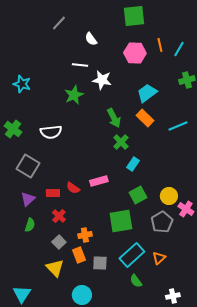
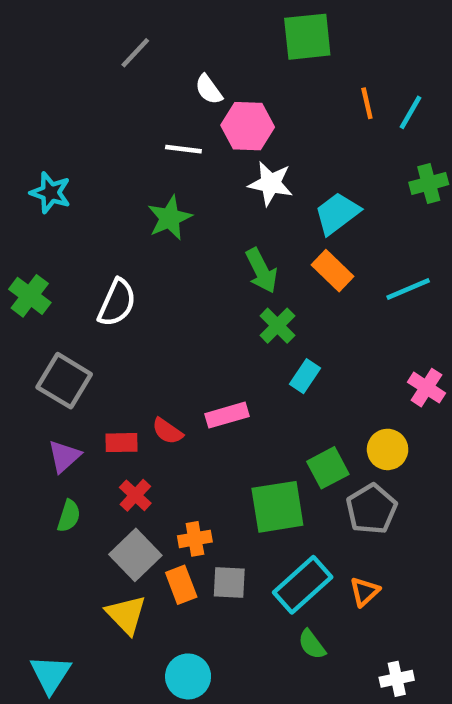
pink hexagon: (135, 53) -> (248, 126), moved
white star: (102, 80) -> (271, 183), moved
white semicircle: (51, 132) -> (117, 303), turned -60
green square: (138, 195) -> (328, 468), moved
pink cross: (186, 209) -> (427, 388), moved
gray square: (59, 242) -> (135, 555), size x1.5
gray square: (100, 263) -> (229, 582), moved

